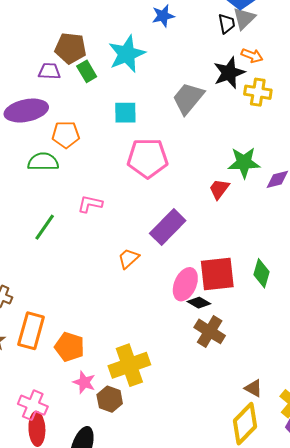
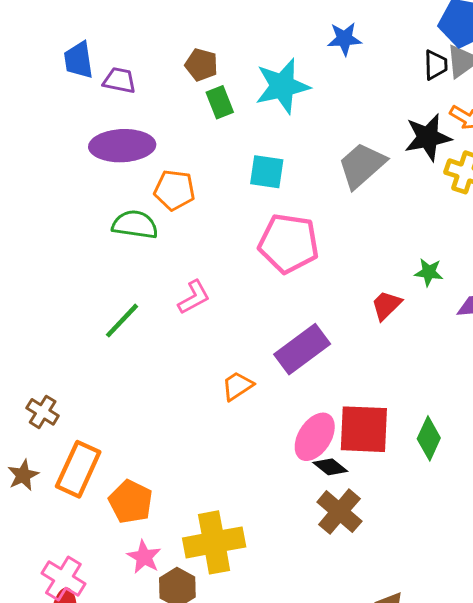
brown pentagon: (71, 48) -> (201, 65), size x0.7
purple trapezoid: (49, 71) -> (119, 80), moved
green star: (244, 163) -> (429, 272), size x0.6
pink L-shape: (90, 204) -> (194, 297), turned 130

